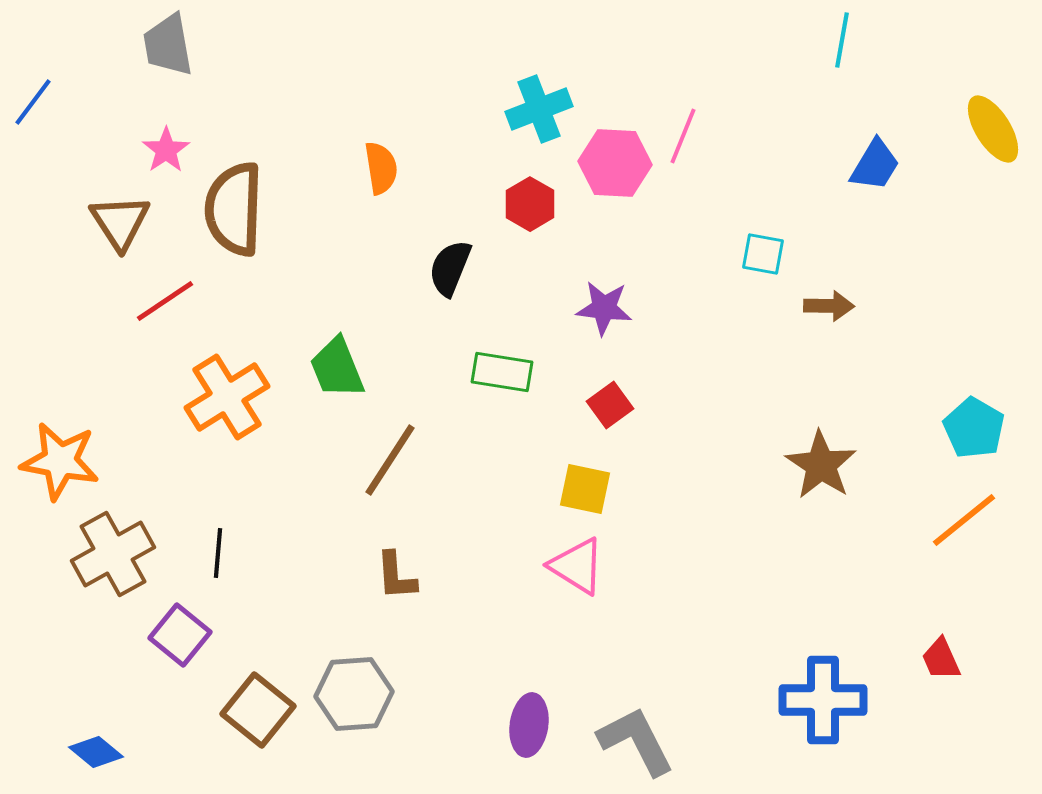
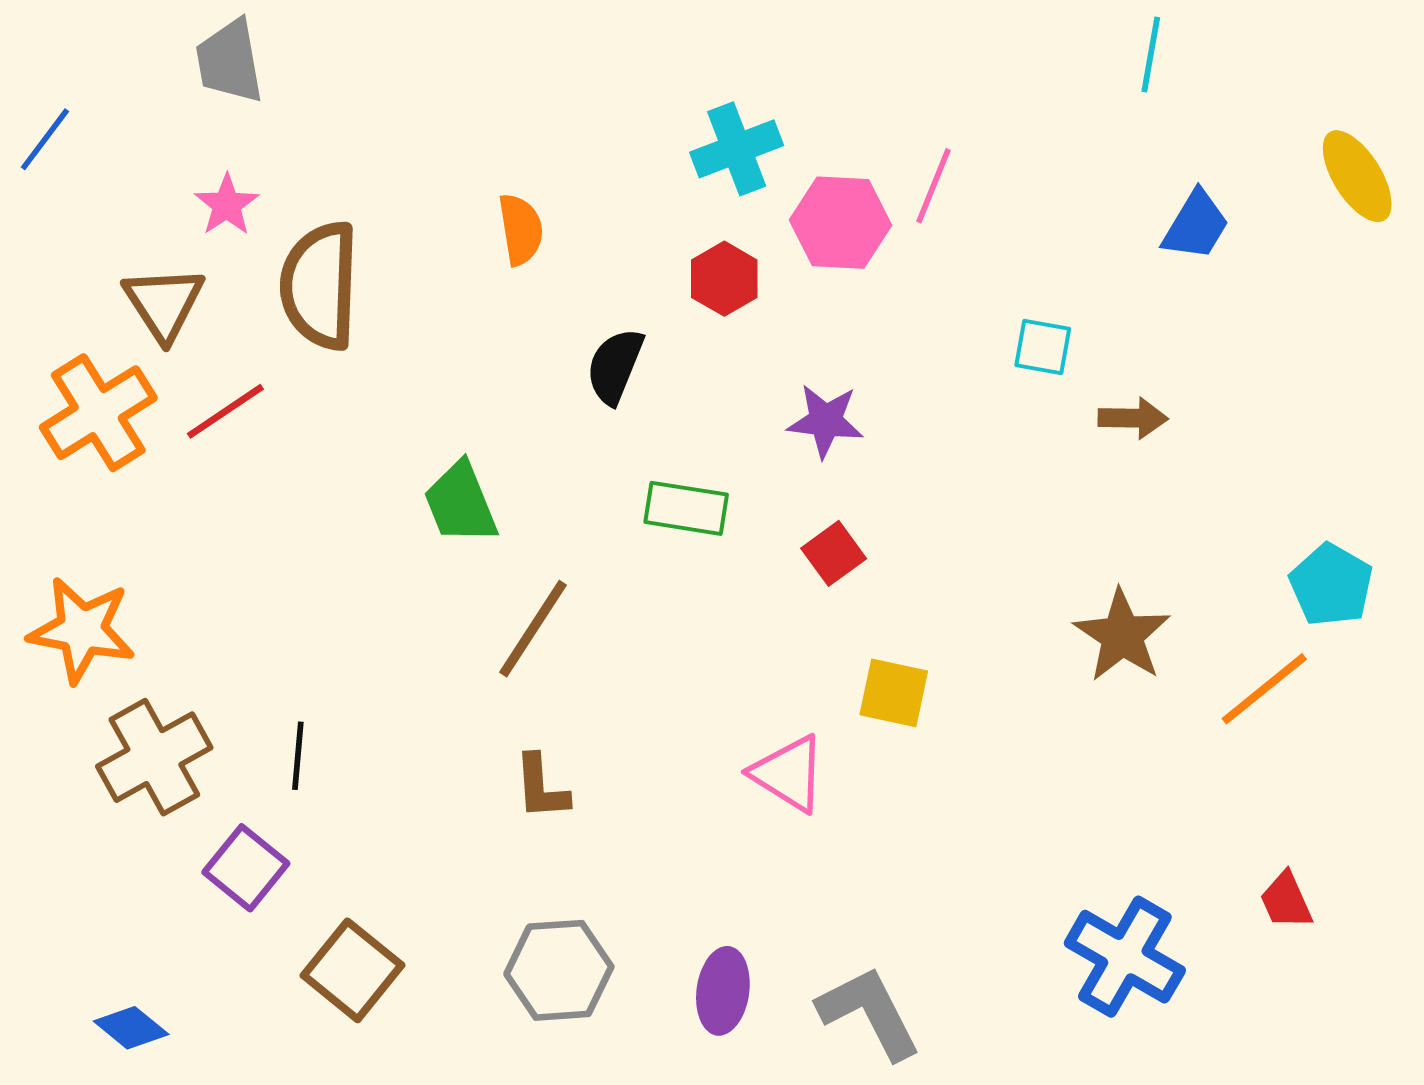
orange cross: (227, 397) -> (98, 413), moved
yellow square: (585, 489) -> (894, 693), moved
orange line: (964, 520) -> (1264, 689), moved
gray hexagon: (354, 694) -> (559, 970), moved
blue cross: (823, 700) -> (1125, 957), turned 30

